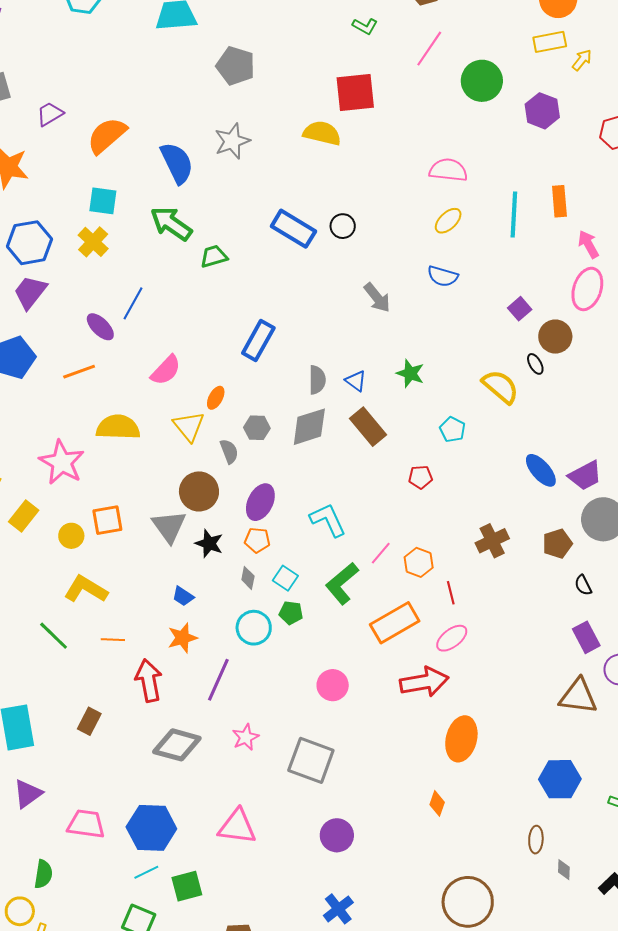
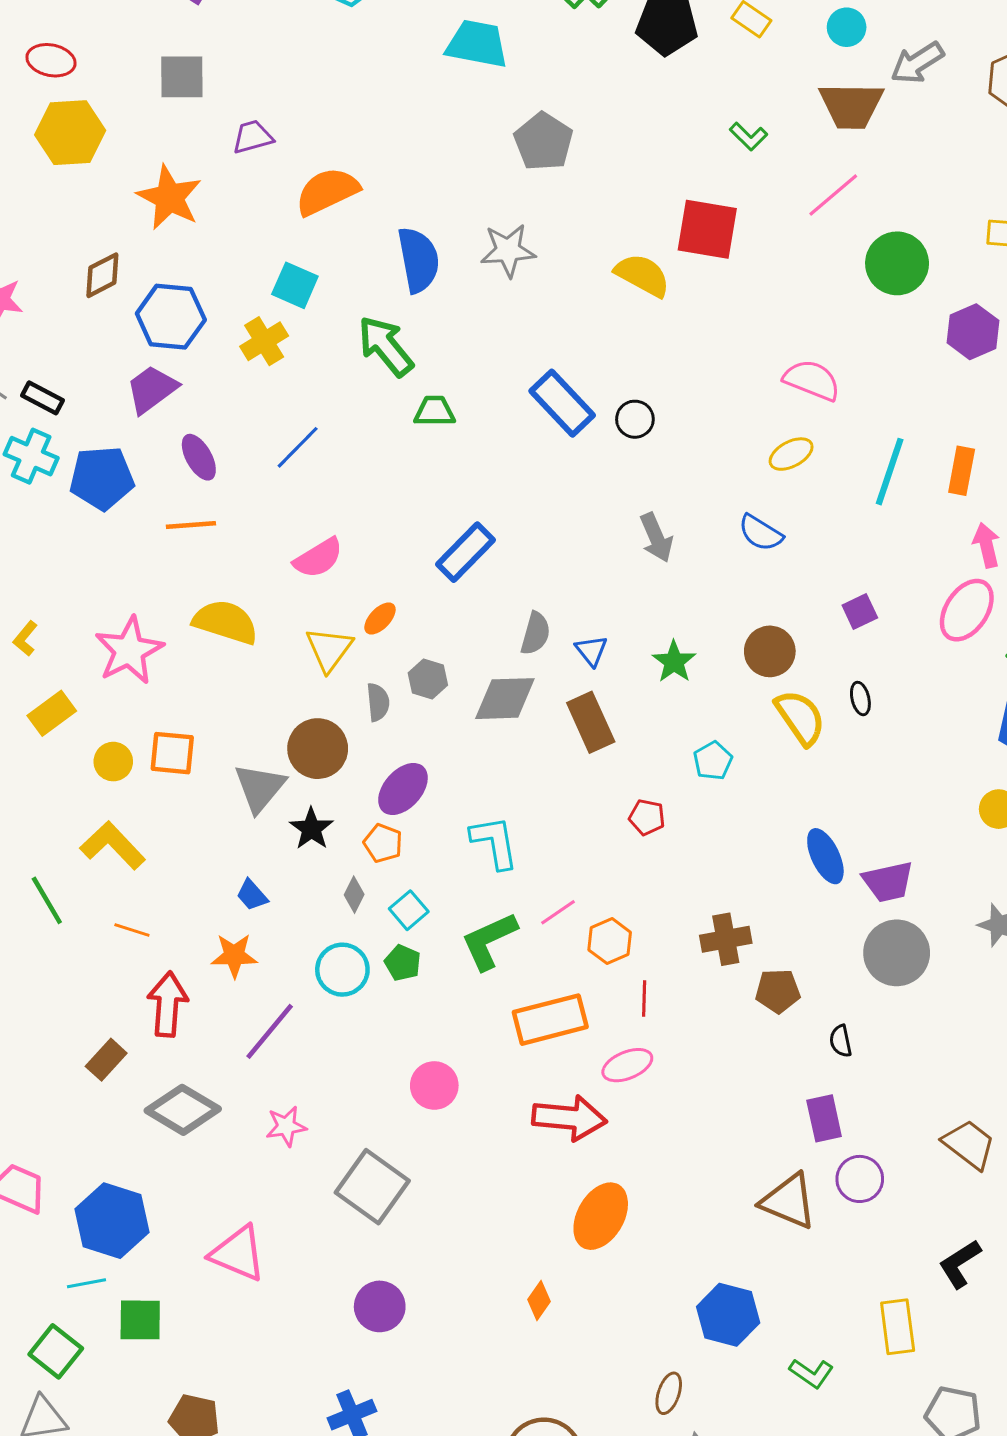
purple ellipse: (100, 327) -> (199, 457), moved
brown circle: (555, 337) -> (770, 651), moved
brown pentagon: (557, 544) -> (778, 991), moved
brown rectangle: (89, 721) -> (106, 1060), moved

